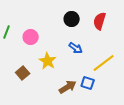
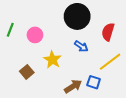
black circle: (72, 19) -> (77, 16), size x1.6
red semicircle: (100, 21) -> (108, 32), moved

